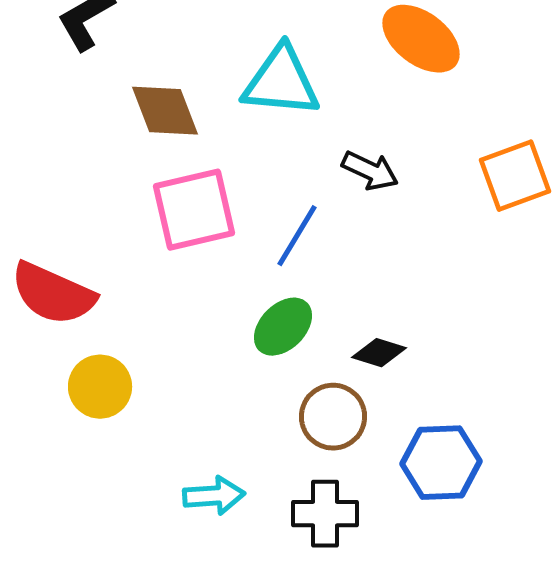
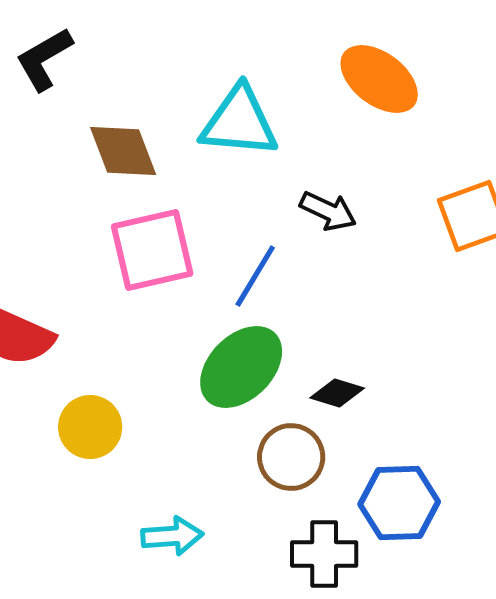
green ellipse: (283, 327) -> (241, 367), size x1.4
yellow circle: (100, 387) -> (90, 427), moved
black cross: (325, 514) -> (324, 554), moved

